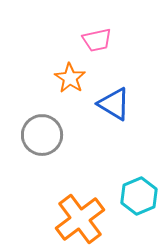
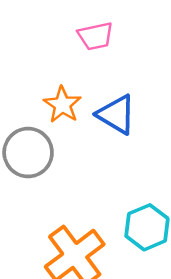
orange star: (70, 78) -> (62, 105), moved

